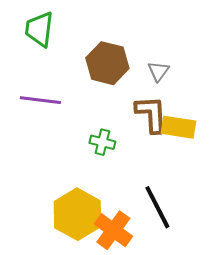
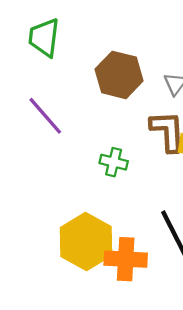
purple line: (40, 100) -> (45, 116), turned 42
orange cross: (113, 230) -> (126, 259), turned -33

